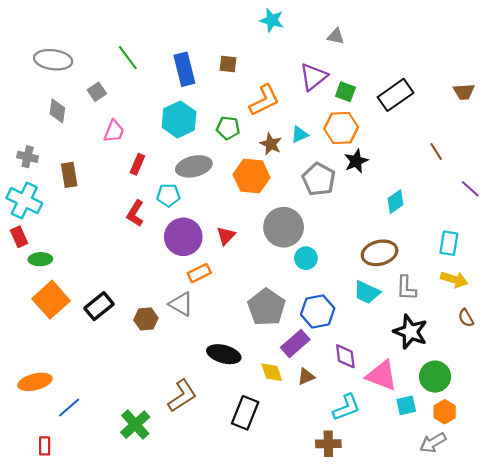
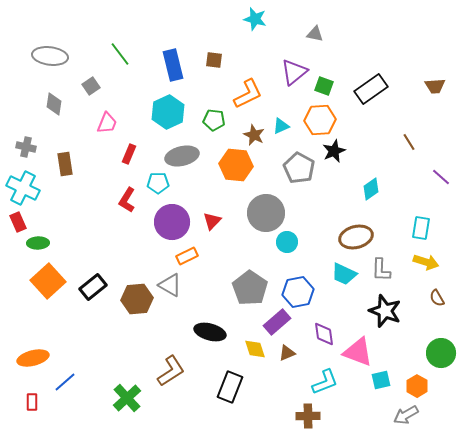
brown hexagon: (146, 319) -> (137, 299), size x1.4
green circle: (435, 377) -> (441, 353), moved
red rectangle: (45, 446) -> (32, 402), moved

